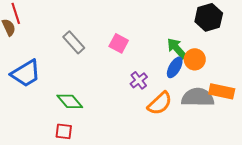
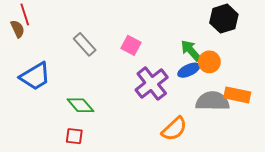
blue ellipse: (175, 67) -> (189, 70), turned 35
purple cross: (139, 80) -> (152, 84), size x1.8
orange semicircle: (160, 103) -> (174, 129), moved

